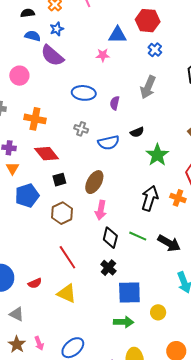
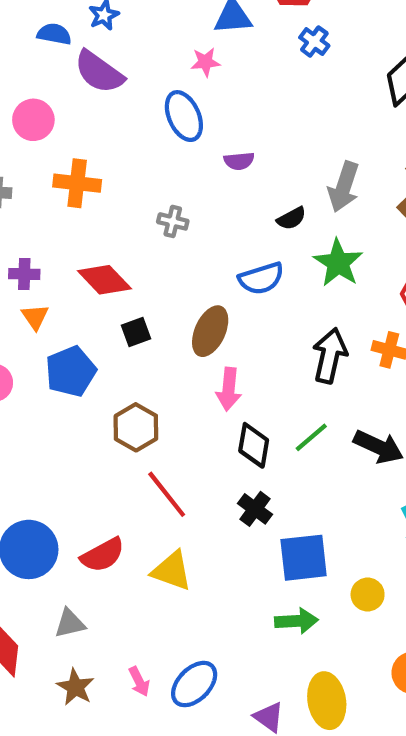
gray arrow: (148, 87) -> (344, 187), moved
blue ellipse: (84, 93) -> (184, 116), moved, turned 65
purple semicircle: (115, 103) -> (239, 161), turned -104
orange cross: (35, 119) -> (77, 183), moved
blue semicircle: (109, 143) -> (261, 278), moved
brown hexagon: (62, 213) -> (136, 427), moved
green line: (138, 236) -> (311, 437), turned -60
red semicircle: (35, 283) -> (103, 555), size x1.5
gray triangle: (17, 314) -> (70, 623), turned -35
pink arrow: (39, 343) -> (139, 682), moved

